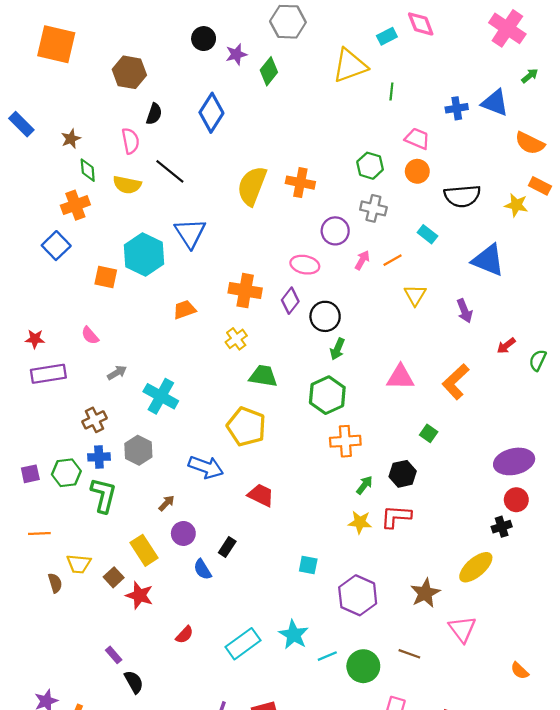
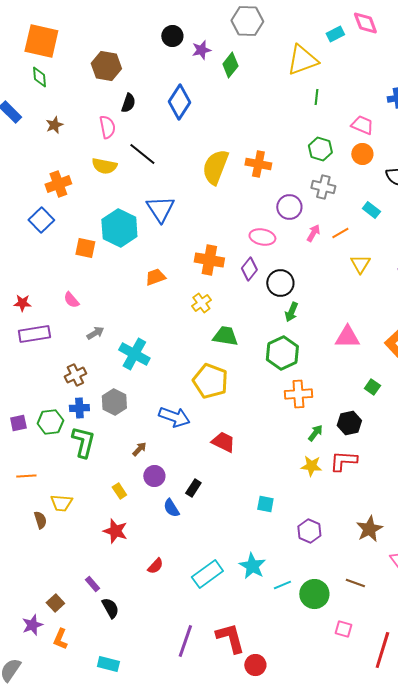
green line: (391, 91) -> (316, 97), moved
green diamond: (88, 170) -> (39, 77), moved
yellow rectangle: (144, 550) -> (119, 491), size x0.6
brown square: (114, 577) -> (55, 603), moved
purple hexagon: (358, 595) -> (309, 531), size x0.7

